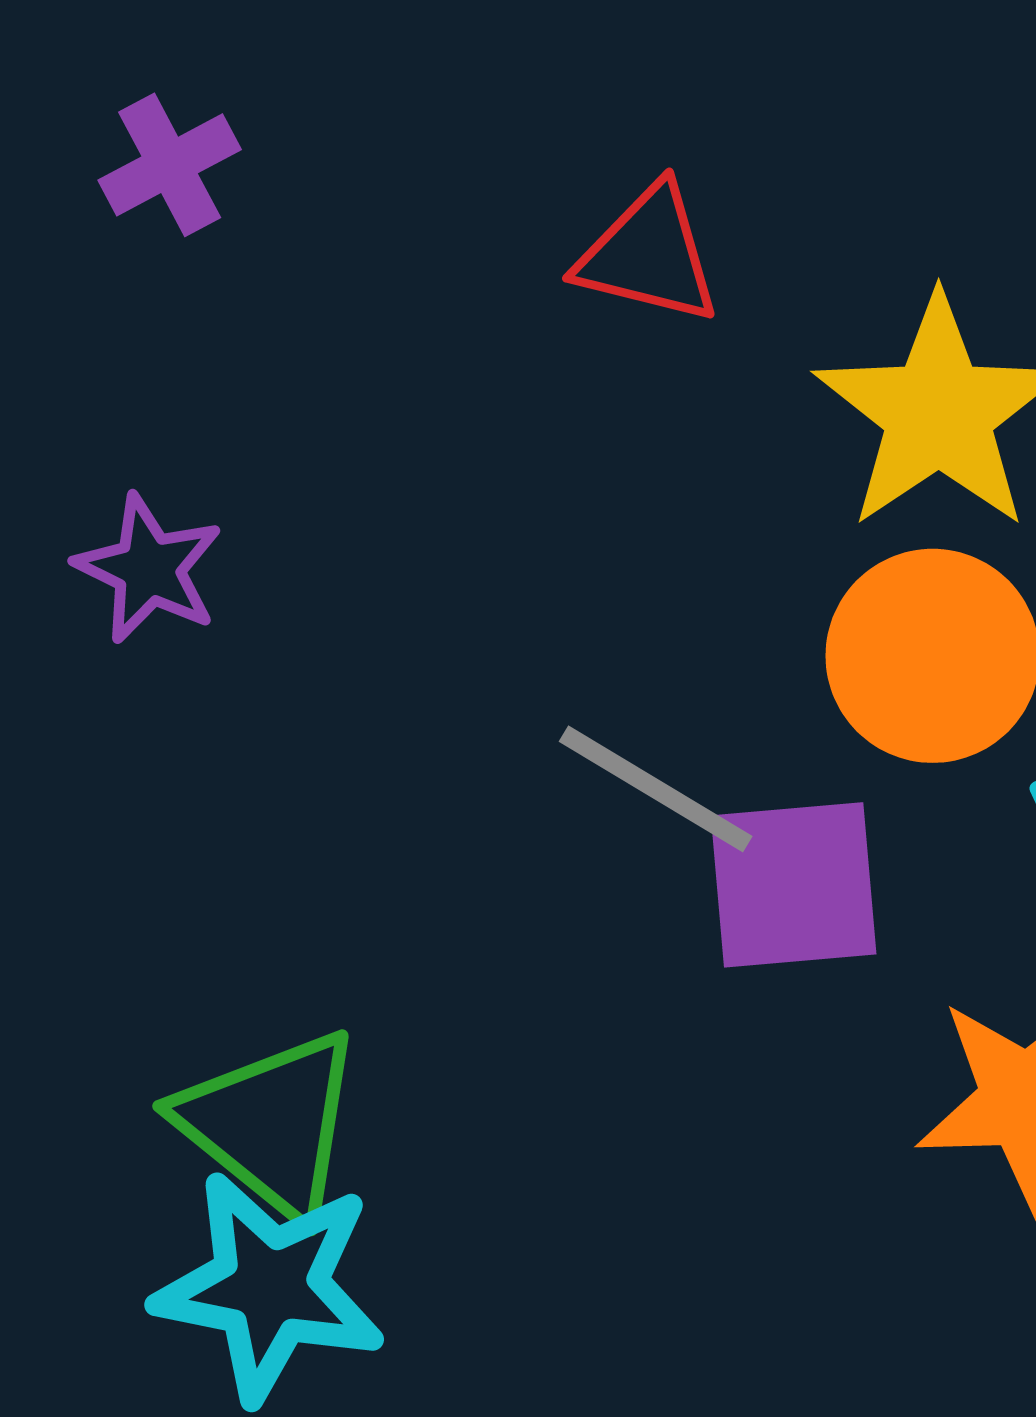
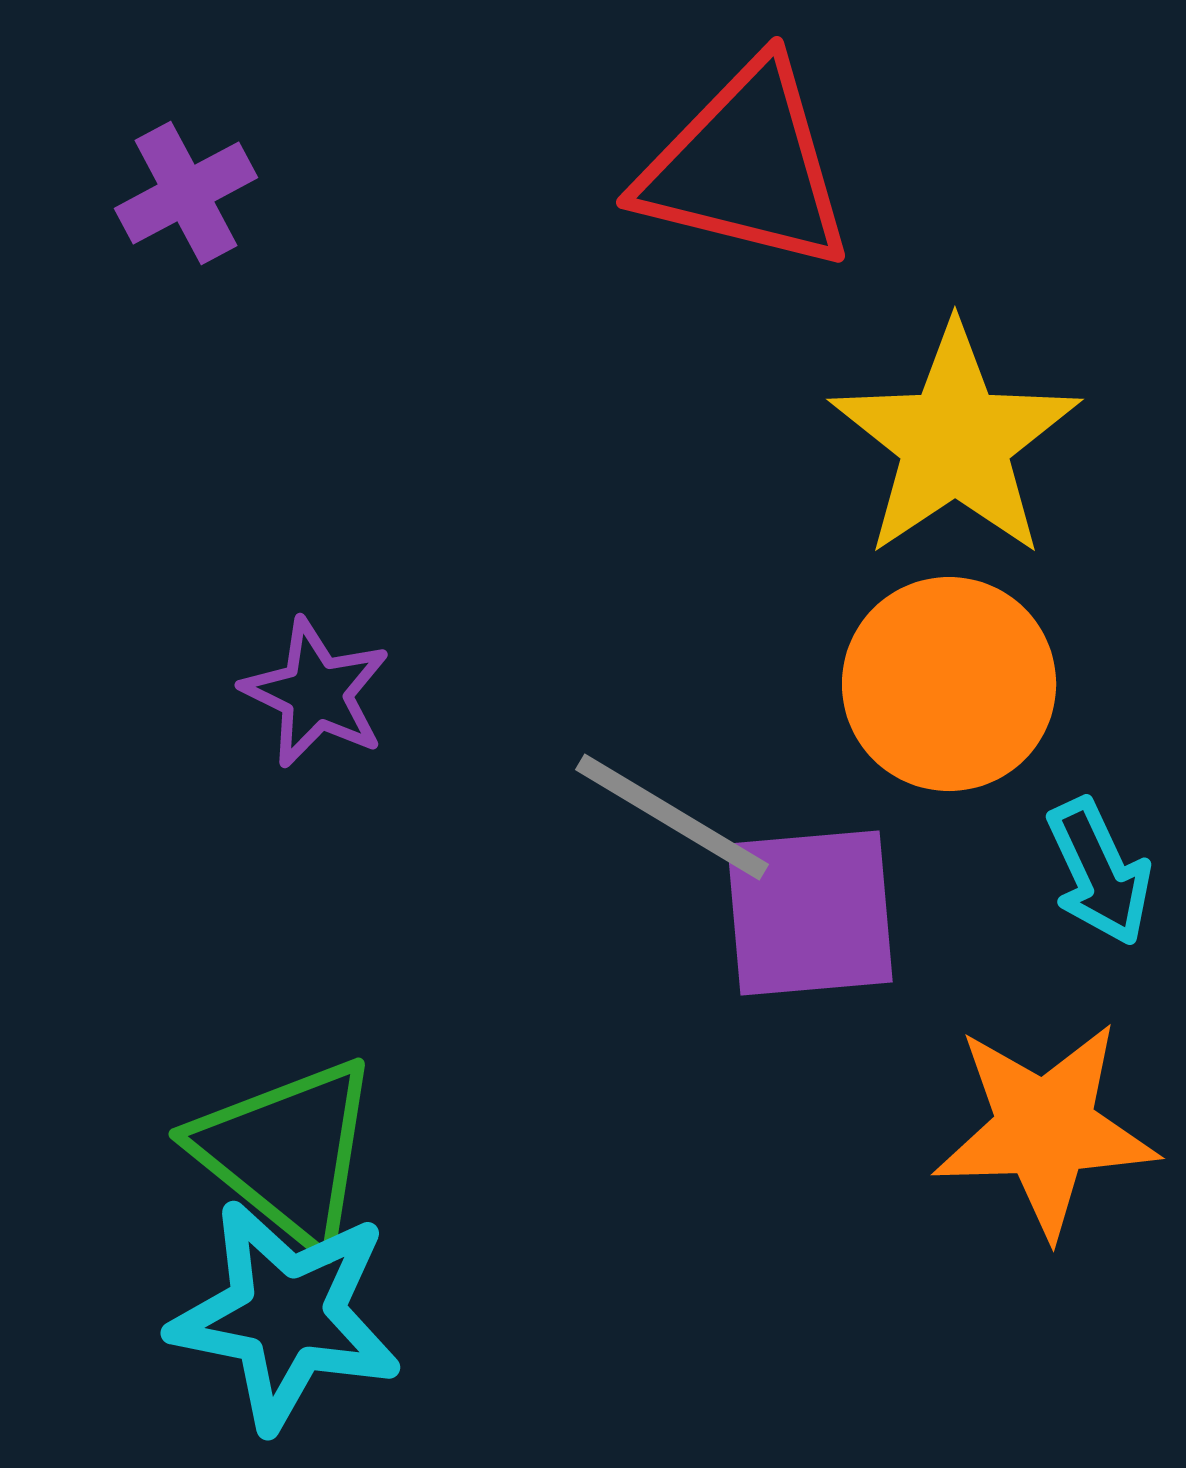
red triangle: (649, 255) -> (746, 167), moved, size x1.5
purple star: (149, 569) -> (316, 693), moved

